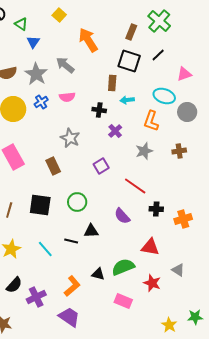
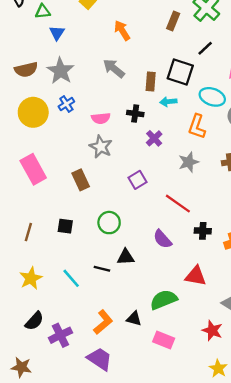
green triangle: (21, 24) -> (43, 12), turned -40
orange arrow: (88, 40) -> (122, 30), size x0.7
black square: (129, 61) -> (180, 72), moved
gray arrow: (65, 65) -> (114, 68), moved
pink semicircle: (67, 97) -> (101, 118), moved
black square: (40, 205) -> (65, 226), size x0.6
black triangle: (98, 274) -> (134, 319), moved
red star: (152, 283) -> (212, 330), moved

